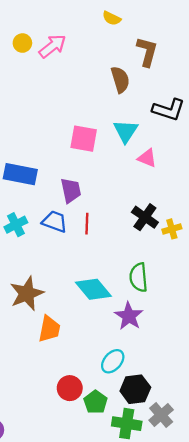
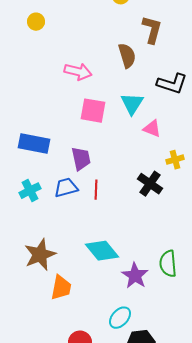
pink arrow: (53, 46) -> (78, 72), moved, turned 52
blue trapezoid: (55, 221) -> (66, 188), turned -35
yellow cross: (172, 229) -> (175, 160), moved
green semicircle: (139, 277) -> (168, 264), moved

